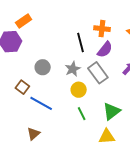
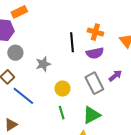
purple semicircle: (105, 50) -> (95, 53), turned 30
gray circle: (43, 67) -> (15, 53), moved
gray star: (73, 69) -> (43, 64), moved
gray rectangle: (98, 73) -> (94, 83), moved

